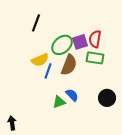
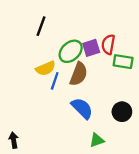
green rectangle: (95, 58) -> (123, 62), moved
blue semicircle: (72, 95) -> (82, 108), size x1.5
green triangle: (59, 102) -> (97, 140), moved

